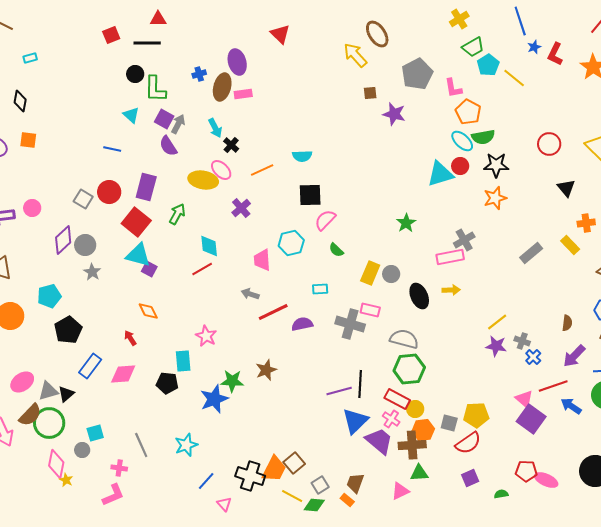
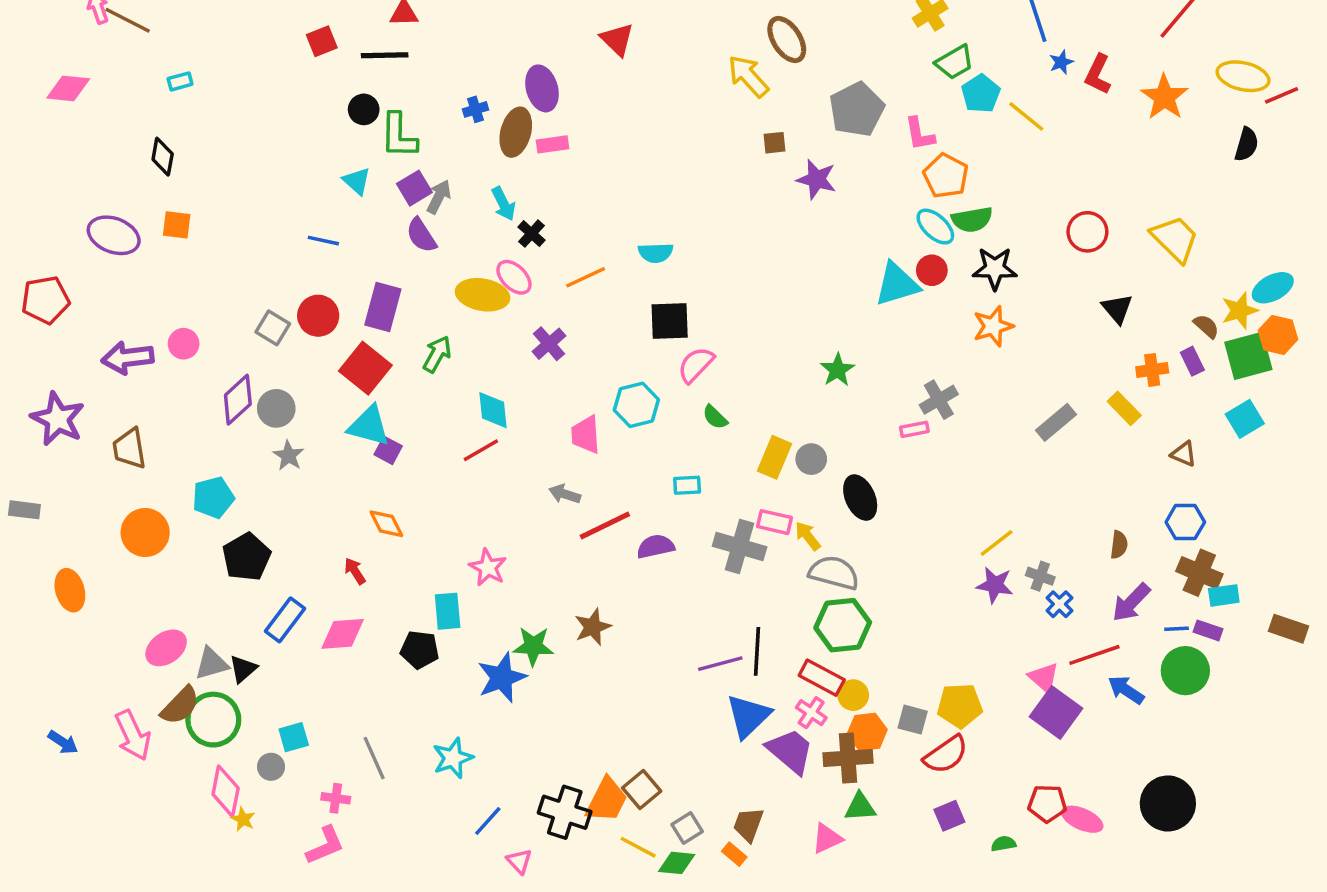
purple square: (164, 119) -> (414, 188), turned 30
pink rectangle: (450, 257) -> (914, 429), size x0.6
yellow arrow: (451, 290) -> (808, 536), moved, turned -126

